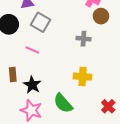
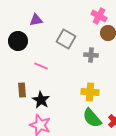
gray square: (40, 22) -> (66, 39), moved
green semicircle: (63, 103) -> (92, 118), moved

